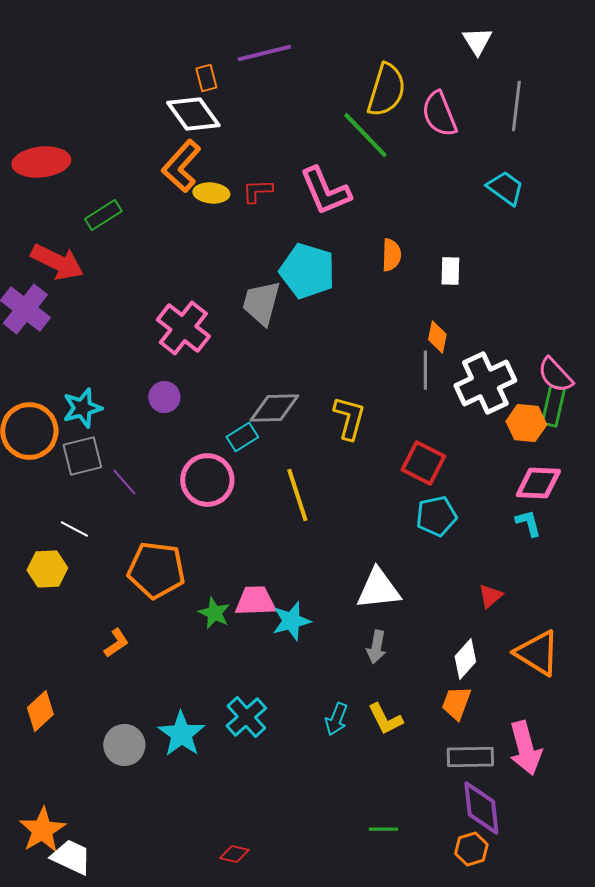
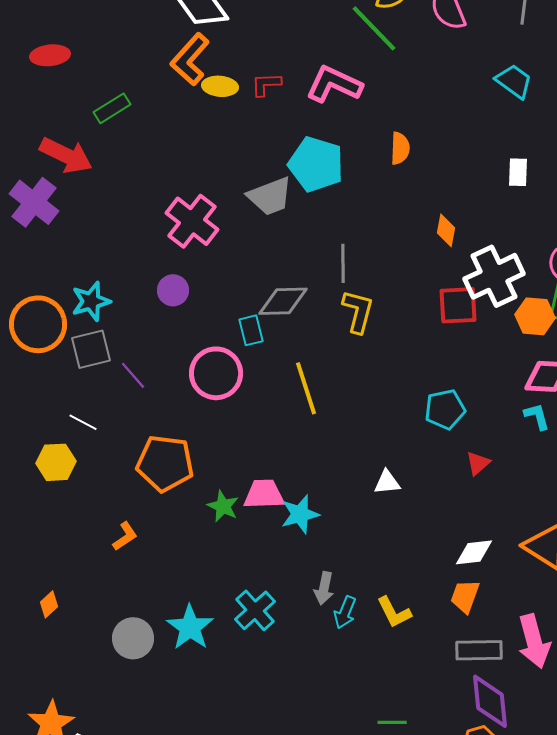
red ellipse: (41, 162) -> (50, 55), size x0.7
pink L-shape: (325, 191) -> (334, 84), turned 138
white rectangle: (450, 271) -> (518, 172), moved
gray trapezoid: (261, 303) -> (270, 196), turned -126
gray line: (425, 370) -> (343, 263), moved
cyan rectangle: (242, 437) -> (251, 330), turned -72
red square: (423, 463) -> (458, 305), moved, turned -30
white triangle: (378, 589) -> (387, 482), size x0.6
red triangle: (490, 596) -> (478, 463), moved
gray arrow: (376, 647) -> (324, 588), moved
white diamond: (465, 659) -> (474, 552), turned 42
orange diamond: (40, 711) -> (49, 604), size x0.7

